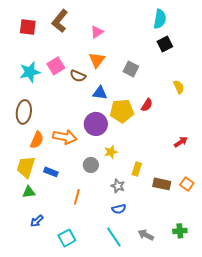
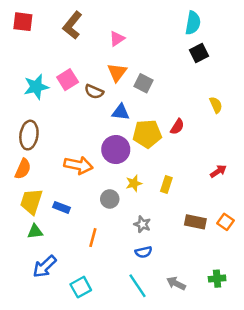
red square: (28, 27) -> (23, 22), moved
gray square: (131, 69) -> (144, 83), moved
orange semicircle: (37, 140) -> (23, 169), moved
yellow rectangle: (137, 169) -> (166, 185), moved
blue arrow: (37, 221) -> (45, 267), size x1.5

